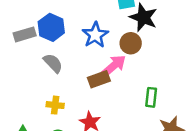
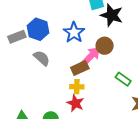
brown circle: (131, 43) -> (105, 46), moved
green rectangle: (151, 97) -> (123, 79), turned -56
yellow cross: (55, 105) -> (77, 87), moved

